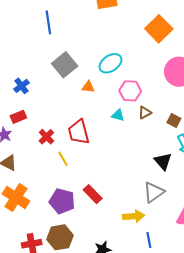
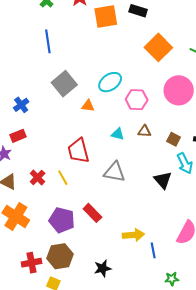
pink hexagon: (130, 91) -> (137, 100), moved
brown triangle: (145, 113) -> (144, 131), turned 32
red cross: (46, 137) -> (38, 177), moved
gray triangle: (154, 192) -> (114, 172), moved, turned 45
blue line: (149, 240) -> (153, 250), moved

